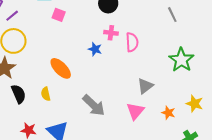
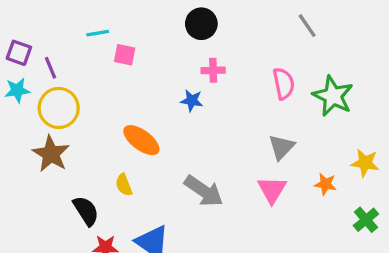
purple line: (12, 16) -> (50, 68), turned -64
pink semicircle: (132, 42) -> (284, 84), moved
black semicircle: (19, 94) -> (86, 211), moved

